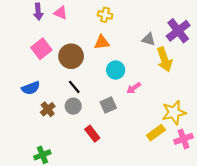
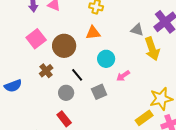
black line: (74, 87) -> (77, 75), moved
blue semicircle: (31, 88) -> (13, 86), moved
brown cross: (48, 109) -> (46, 71), moved
red rectangle: (92, 134) -> (64, 119), moved

